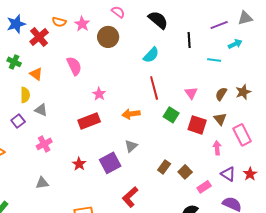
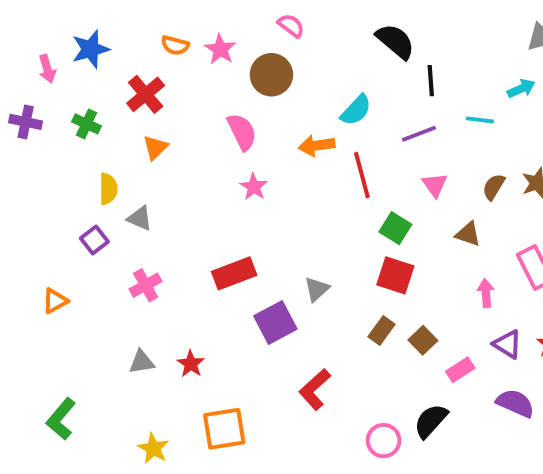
black semicircle: (158, 20) -> (395, 41), moved
purple line: (219, 25) -> (419, 134), moved
red cross: (39, 37) -> (146, 94), moved
pink semicircle: (74, 66) -> (242, 132), moved
orange triangle: (36, 74) -> (155, 148), moved, turned 40
orange arrow: (131, 114) -> (317, 146), moved
brown triangle: (220, 119) -> (468, 234), moved, turned -32
red rectangle: (89, 121) -> (234, 273), moved
red square: (197, 125) -> (395, 275), moved
red star: (79, 164) -> (191, 364), moved

